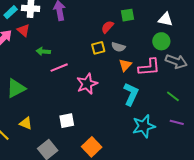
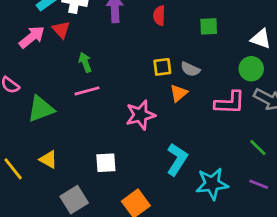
red semicircle: (107, 27) -> (159, 16), moved, turned -48
green arrow: (43, 51) -> (85, 62), turned 56
orange triangle: (125, 65) -> (179, 93), moved
pink line: (59, 68) -> (87, 91), moved
cyan L-shape: (131, 94) -> (177, 159), moved

